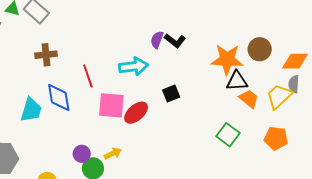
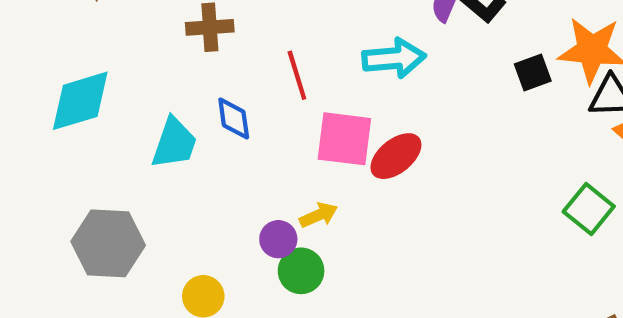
black square: (171, 94) -> (533, 73), moved
blue diamond: (59, 97) -> (234, 119), size x0.7
yellow arrow: (113, 153) -> (319, 215), moved

